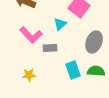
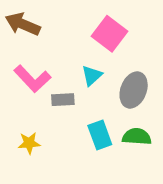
cyan triangle: (60, 24) -> (92, 76), moved

